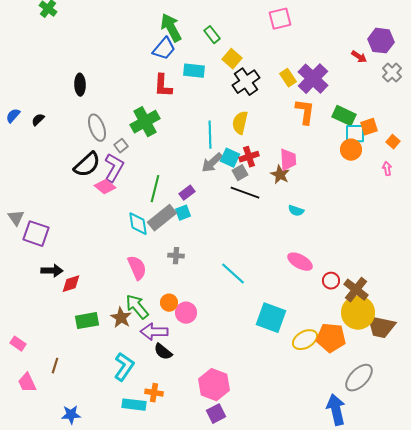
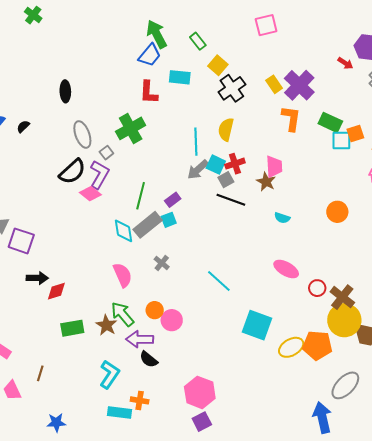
orange circle: (351, 150) -> (337, 212), moved
gray cross: (176, 256) -> (162, 263), turned 35

